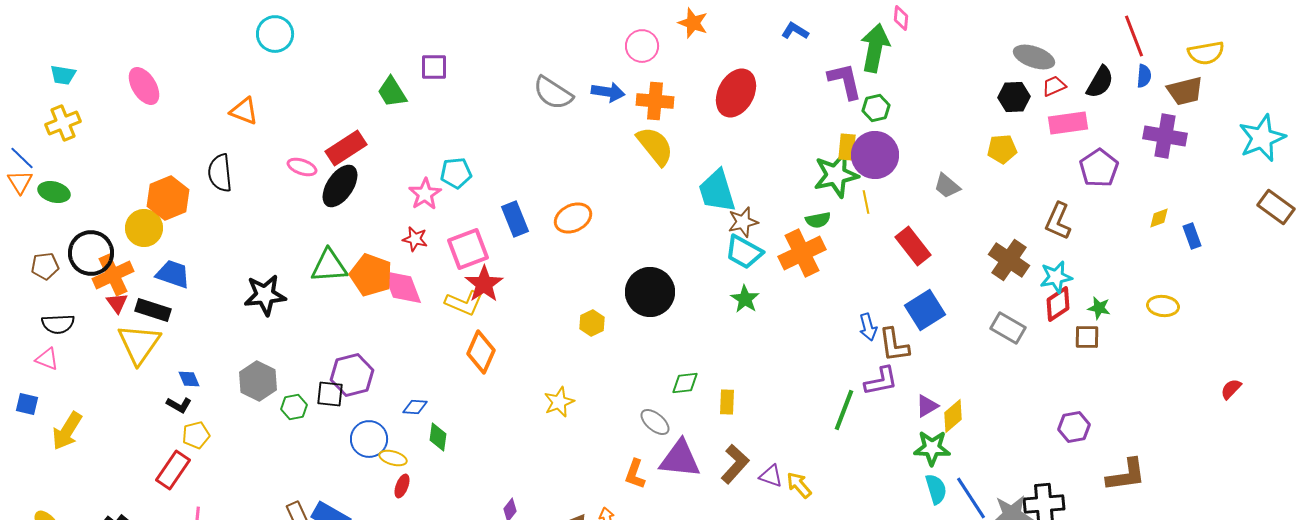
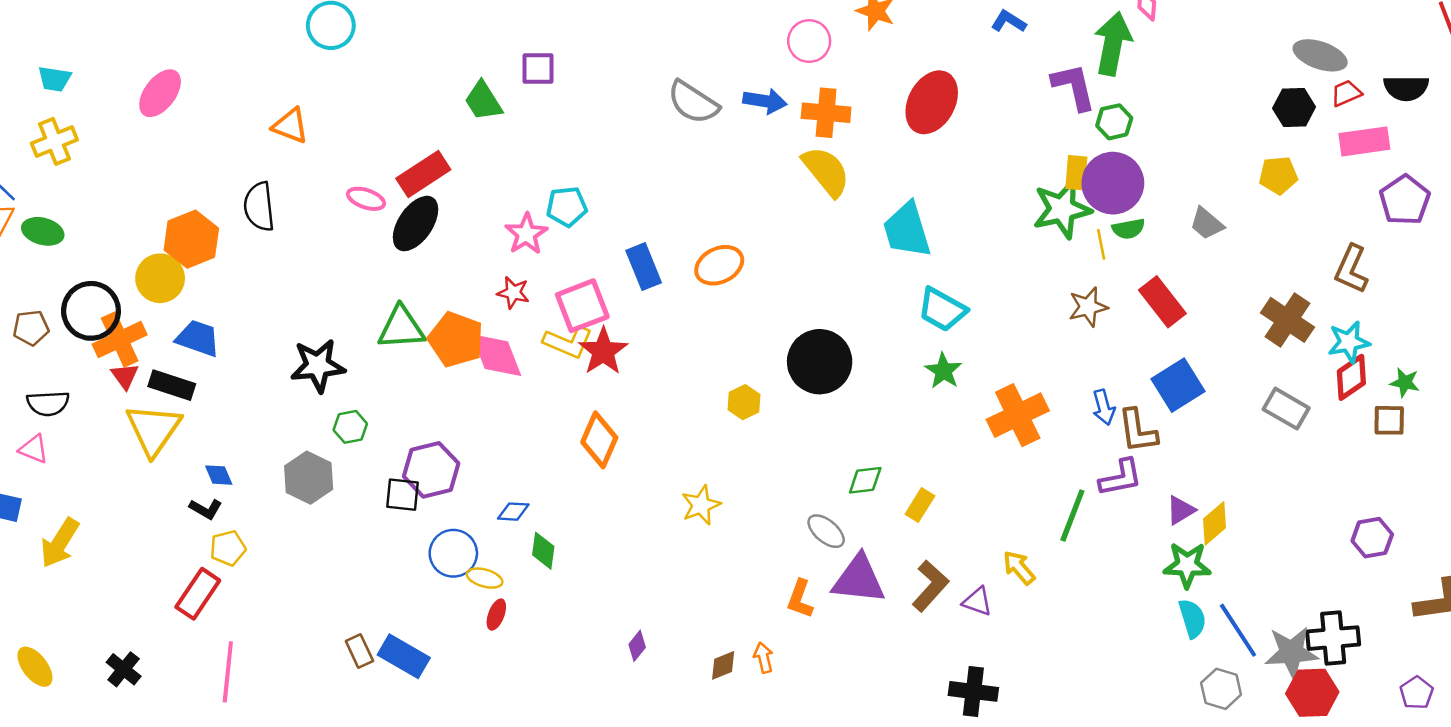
black semicircle: (1100, 82) -> (1406, 88), turned 60
pink ellipse: (144, 86) -> (160, 93), turned 69
green semicircle: (818, 220) -> (1128, 229), moved
brown star: (743, 222) -> (1088, 307), moved
orange cross: (802, 253) -> (1018, 415), moved
yellow L-shape: (464, 303) -> (568, 342), moved
yellow rectangle: (727, 402) -> (920, 505), turned 30
green hexagon: (294, 407) -> (350, 427), moved
yellow arrow: (799, 485) -> (1019, 568), moved

